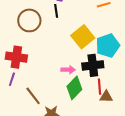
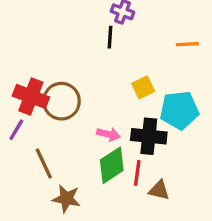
brown circle: (29, 20) -> (61, 101), moved
yellow square: (83, 37) -> (143, 87), size x0.6
red line: (99, 87) -> (137, 173), moved

